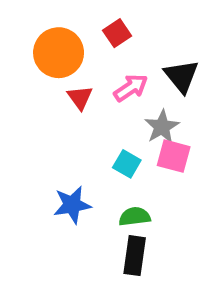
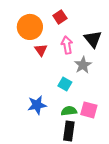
pink arrow: (131, 88) -> (67, 45), turned -66
pink square: (174, 156) -> (89, 110), moved

